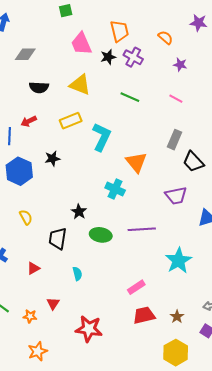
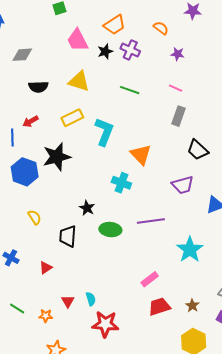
orange trapezoid: (119, 31) -> (115, 25), turned 75
gray rectangle: (175, 140) -> (178, 116), moved
black star: (52, 158) -> (57, 157), size x1.8
cyan semicircle: (77, 274) -> (91, 299), moved

